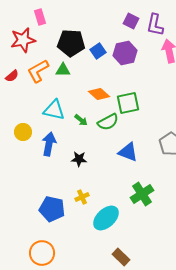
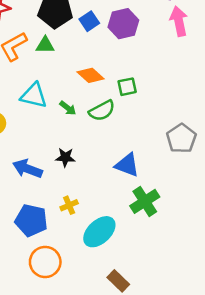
green square: (128, 103) -> (127, 87), size x0.7
blue arrow: (49, 144) -> (28, 169), moved, turned -80
blue triangle: (128, 152) -> (127, 165), moved
orange circle: (42, 253) -> (45, 262), moved

